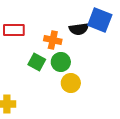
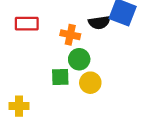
green square: (37, 62) -> (60, 77), moved, turned -30

